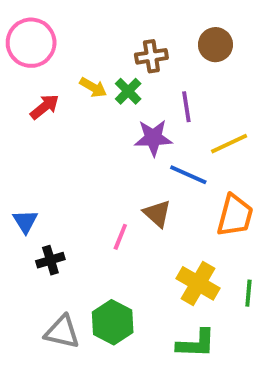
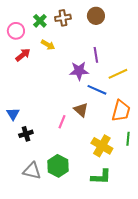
pink circle: (31, 43) -> (16, 31), moved, size x0.7
brown circle: (215, 45) -> (96, 16), moved
brown cross: (151, 56) -> (63, 18), moved
green cross: (128, 91) -> (40, 21), moved
green line: (248, 293) -> (128, 139), moved

